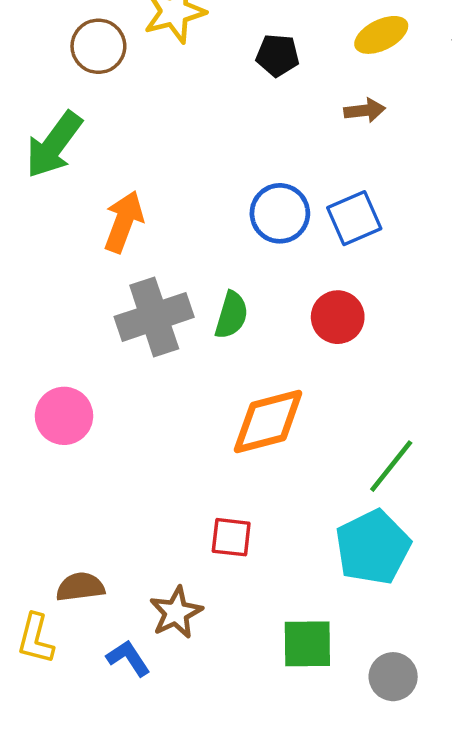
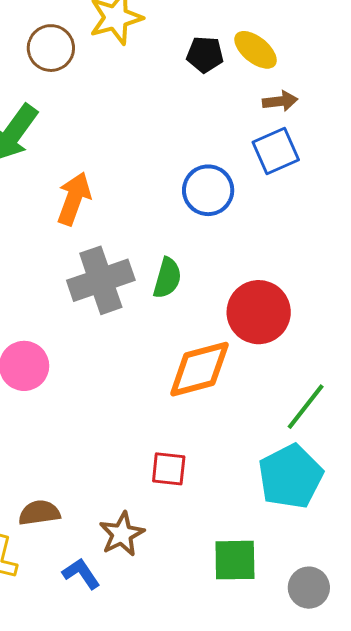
yellow ellipse: (381, 35) -> (256, 50), moved, turned 66
blue square: (354, 218) -> (276, 151), moved
red circle: (338, 317) -> (259, 312), moved, size x1.4

